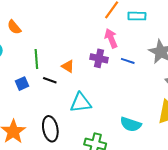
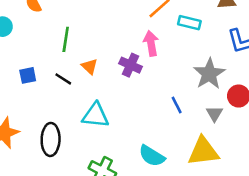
green line: (36, 59) -> (66, 39), moved
blue line: (128, 61) -> (177, 105), moved, turned 32

